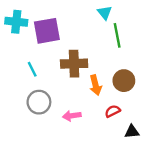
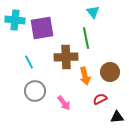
green line: (117, 35) -> (86, 38), moved
pink arrow: (72, 116) -> (64, 103), turned -119

